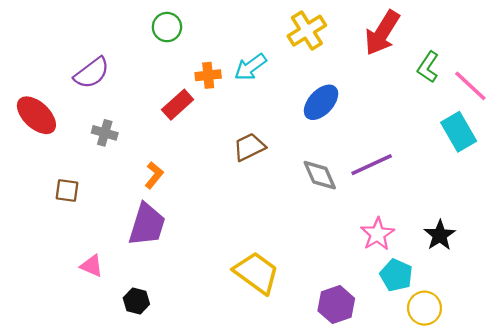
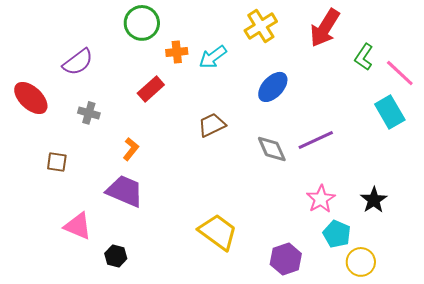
green circle: (167, 27) -> (142, 23), size x1.4
orange cross: (208, 75) -> (177, 52), moved
purple trapezoid: (147, 225) -> (125, 191), turned -84
pink triangle: (92, 266) -> (78, 226), size x1.4

